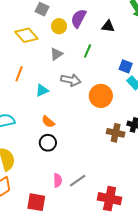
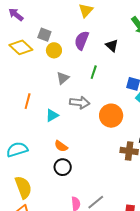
yellow circle: (59, 26) -> (54, 50), moved
black triangle: (108, 26) -> (112, 46), turned 40
yellow diamond: (26, 35) -> (21, 47), moved

